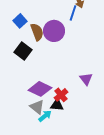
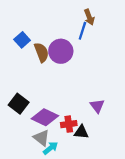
black square: (23, 51) -> (19, 104), moved
red cross: (61, 95) -> (69, 124), turned 32
black triangle: (57, 105) -> (81, 132), moved

